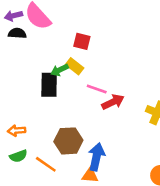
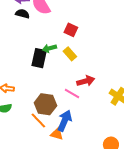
yellow rectangle: (75, 66) -> (70, 54), moved
pink line: (97, 89) -> (72, 93), moved
orange line: (46, 164) -> (38, 120), moved

